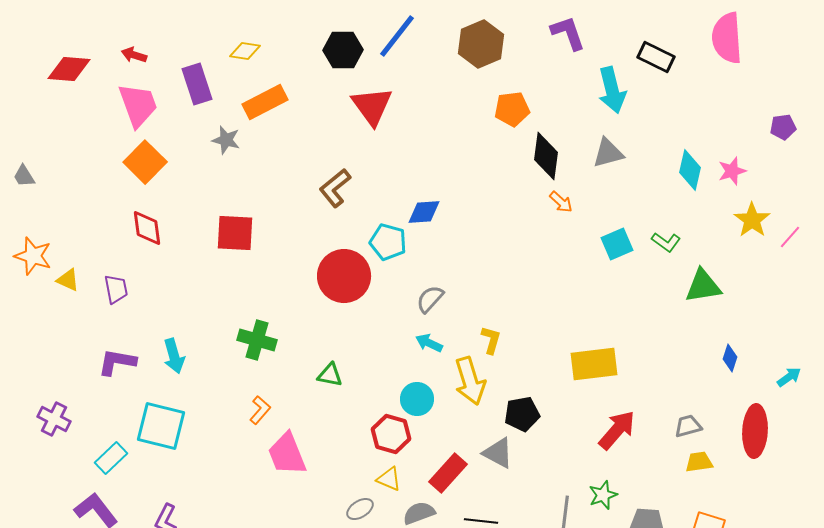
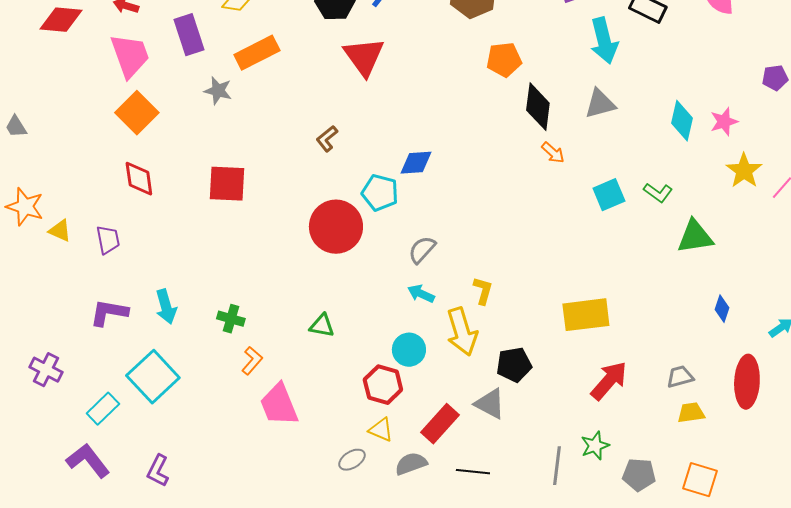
brown L-shape: (335, 188) -> (327, 139), size x0.7
green cross: (257, 340) -> (231, 319), moved, size x0.7
cyan square: (161, 426) -> (153, 377), turned 33

